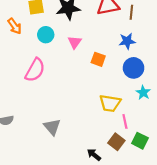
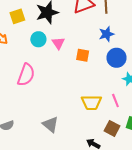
cyan circle: (46, 35) -> (38, 39), moved
yellow trapezoid: (110, 103) -> (91, 102), moved
pink line: (125, 121) -> (115, 100), moved

